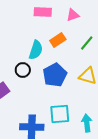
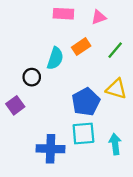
black circle: (23, 70) -> (32, 77), moved
blue pentagon: (55, 75) -> (86, 102), moved

